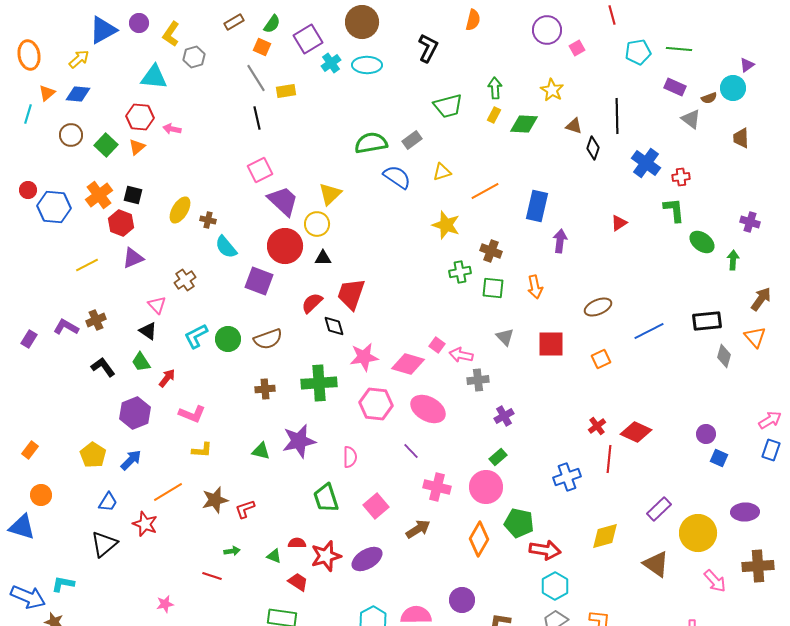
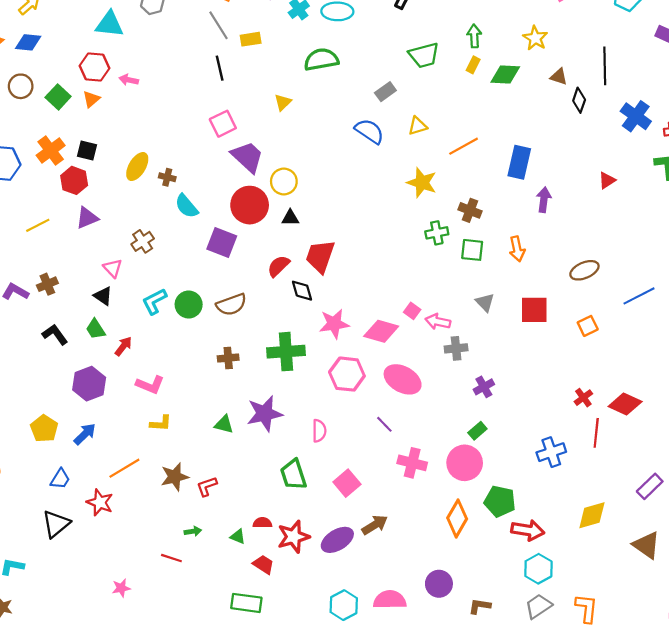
green semicircle: (371, 143) -> (321, 60), moved
yellow triangle: (330, 194) -> (283, 102), moved, size x0.7
brown arrow: (418, 529) -> (375, 525), moved

